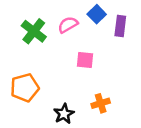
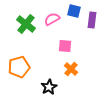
blue square: (97, 14) -> (74, 11), turned -32
orange cross: (101, 103) -> (71, 69), moved, turned -32

